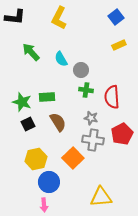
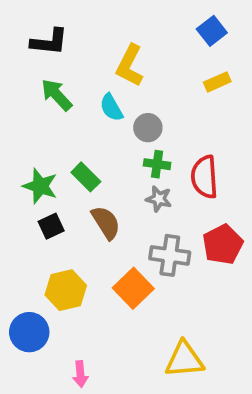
black L-shape: (15, 17) -> (49, 42), moved
yellow L-shape: (59, 18) -> (130, 66), moved
green rectangle: (47, 97) -> (86, 177), turned 49
gray star: (91, 118) -> (159, 199), moved
blue circle: (49, 182) -> (29, 332), moved

